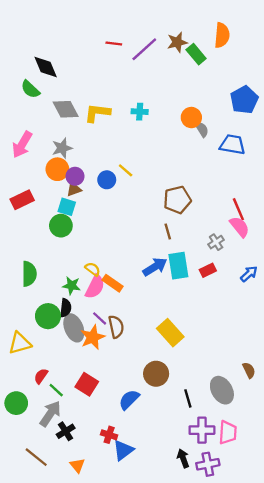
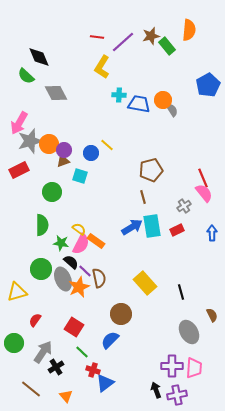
yellow L-shape: (97, 113) -> (102, 67), moved, turned -65
blue trapezoid: (232, 145) -> (139, 104), moved
gray star: (62, 148) -> (30, 141), moved, size x1.4
cyan square: (67, 207) -> (80, 176), moved
green semicircle: (29, 274) -> (42, 225), moved
blue arrow: (249, 274) -> (212, 233), turned -49
black semicircle: (66, 308) -> (71, 262), moved, turned -56
brown circle: (156, 374) -> (121, 314), moved
green line: (56, 390) -> (82, 352), moved
black line: (188, 398) -> (181, 292), moved

